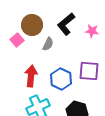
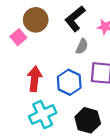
gray semicircle: (48, 44) -> (82, 46), moved

